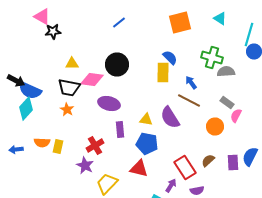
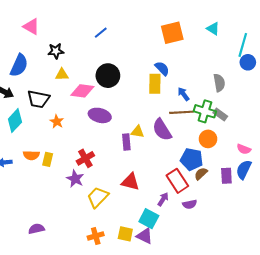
blue line: (119, 22) -> (101, 33), moved
black star: (53, 32) -> (56, 51), moved
green cross: (212, 58) -> (205, 111), moved
gray semicircle: (226, 72) -> (219, 83), turned 84
black trapezoid: (69, 88) -> (38, 99), moved
blue semicircle: (30, 90) -> (19, 65), moved, turned -90
brown line: (189, 100) -> (181, 112), turned -30
pink semicircle: (236, 116) -> (244, 149), moved, turned -96
purple rectangle: (120, 130) -> (126, 142), moved
blue pentagon: (147, 144) -> (192, 159), moved

